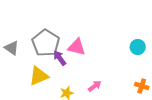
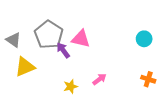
yellow triangle: (39, 76) -> (25, 67), moved

